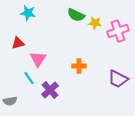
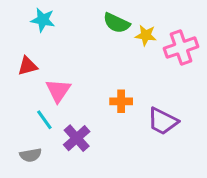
purple trapezoid: (118, 79) -> (163, 121), moved
gray semicircle: (10, 101) -> (31, 155), moved

